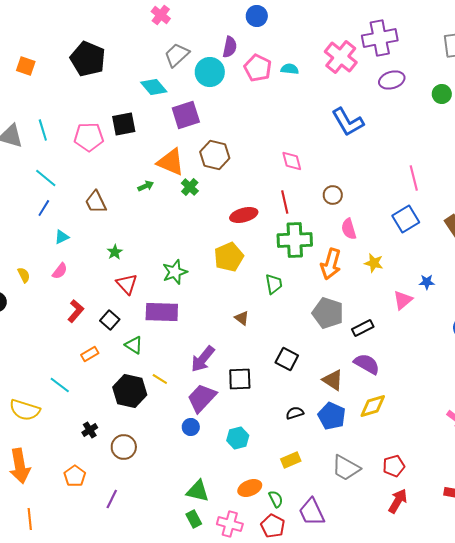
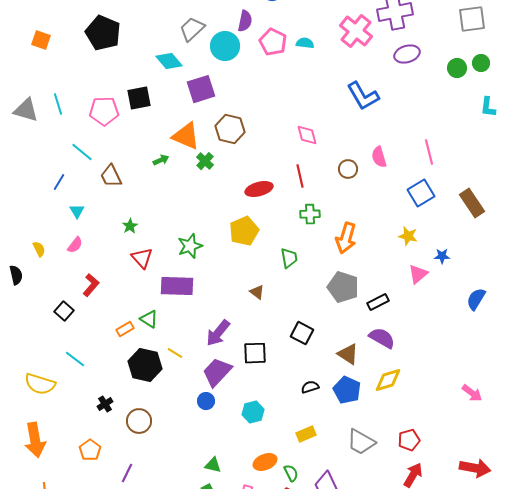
cyan line: (46, 178) -> (82, 152), moved
pink semicircle: (349, 229) -> (379, 157), moved
cyan triangle: (62, 237) -> (77, 211), turned -35
green cross: (295, 240) -> (310, 214), size x0.6
yellow star: (374, 263) -> (408, 236), moved
black square: (110, 320) -> (64, 311), moved
orange rectangle: (90, 354) -> (125, 329), moved
green triangle: (198, 491) -> (213, 465), size x0.7

